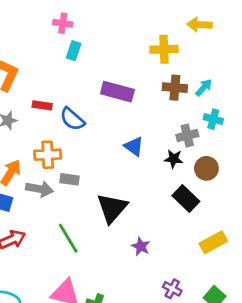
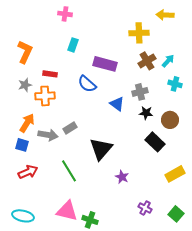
cyan rectangle: (74, 51) -> (73, 45), moved
brown cross: (175, 88) -> (147, 61), turned -36
blue semicircle: (72, 119) -> (87, 84), moved
gray cross: (187, 136) -> (140, 92), moved
orange cross: (48, 155) -> (45, 96), moved
gray rectangle: (70, 179) -> (70, 128), turned -40

